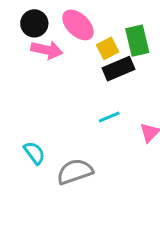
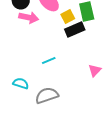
cyan line: (109, 117) -> (49, 60), moved
cyan semicircle: (34, 153) -> (21, 83), turned -35

